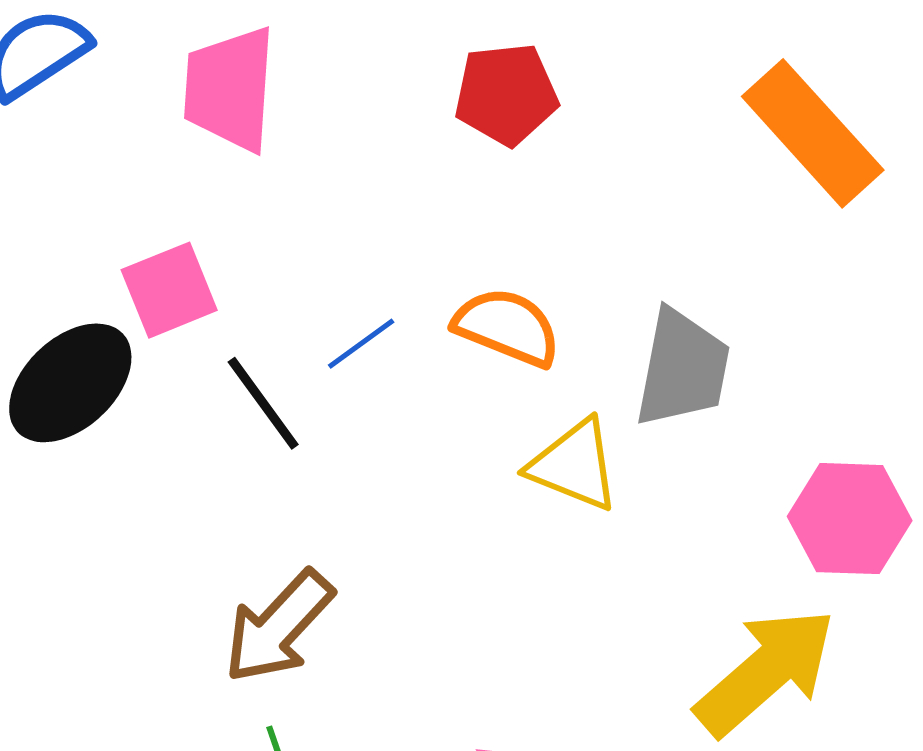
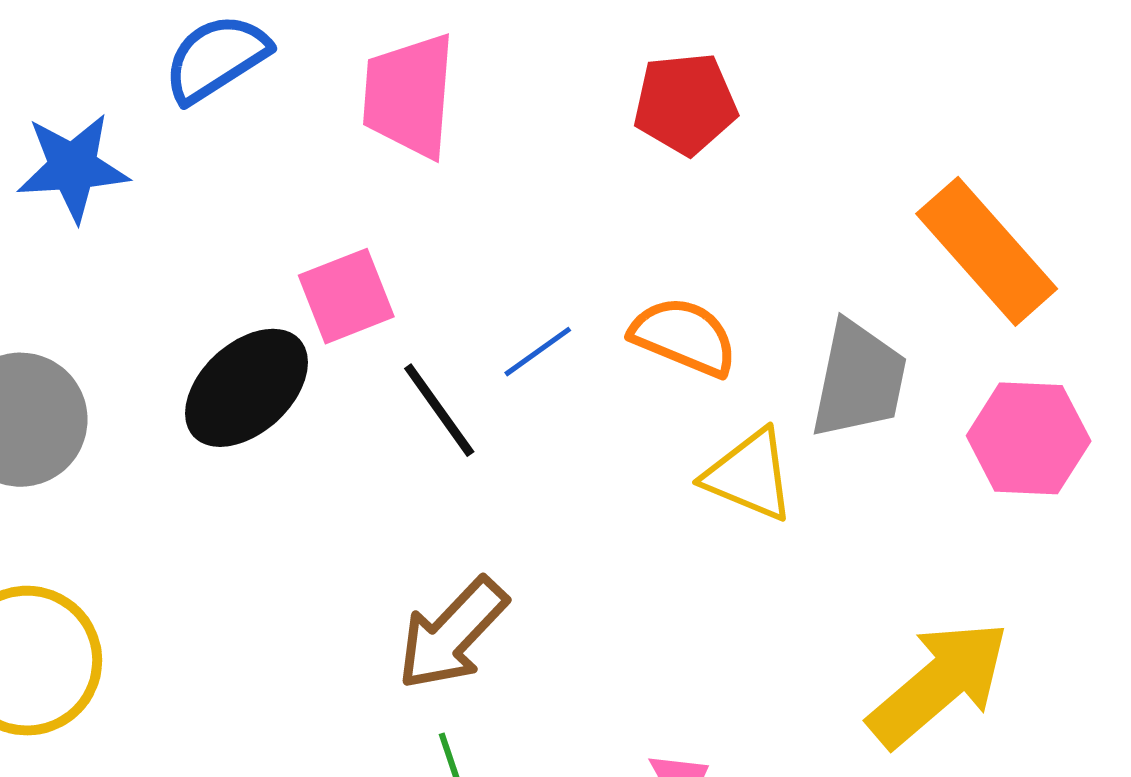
orange rectangle: (813, 133) -> (987, 251), moved
pink hexagon: (850, 519) -> (1029, 438), moved

